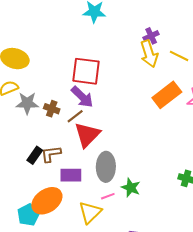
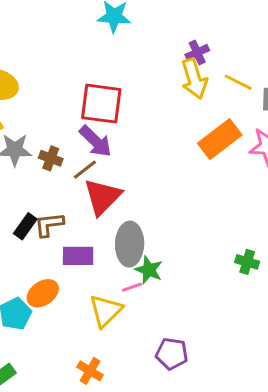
green star: (131, 188) -> (149, 270), moved
orange ellipse: (47, 201) -> (43, 293), size x0.7

